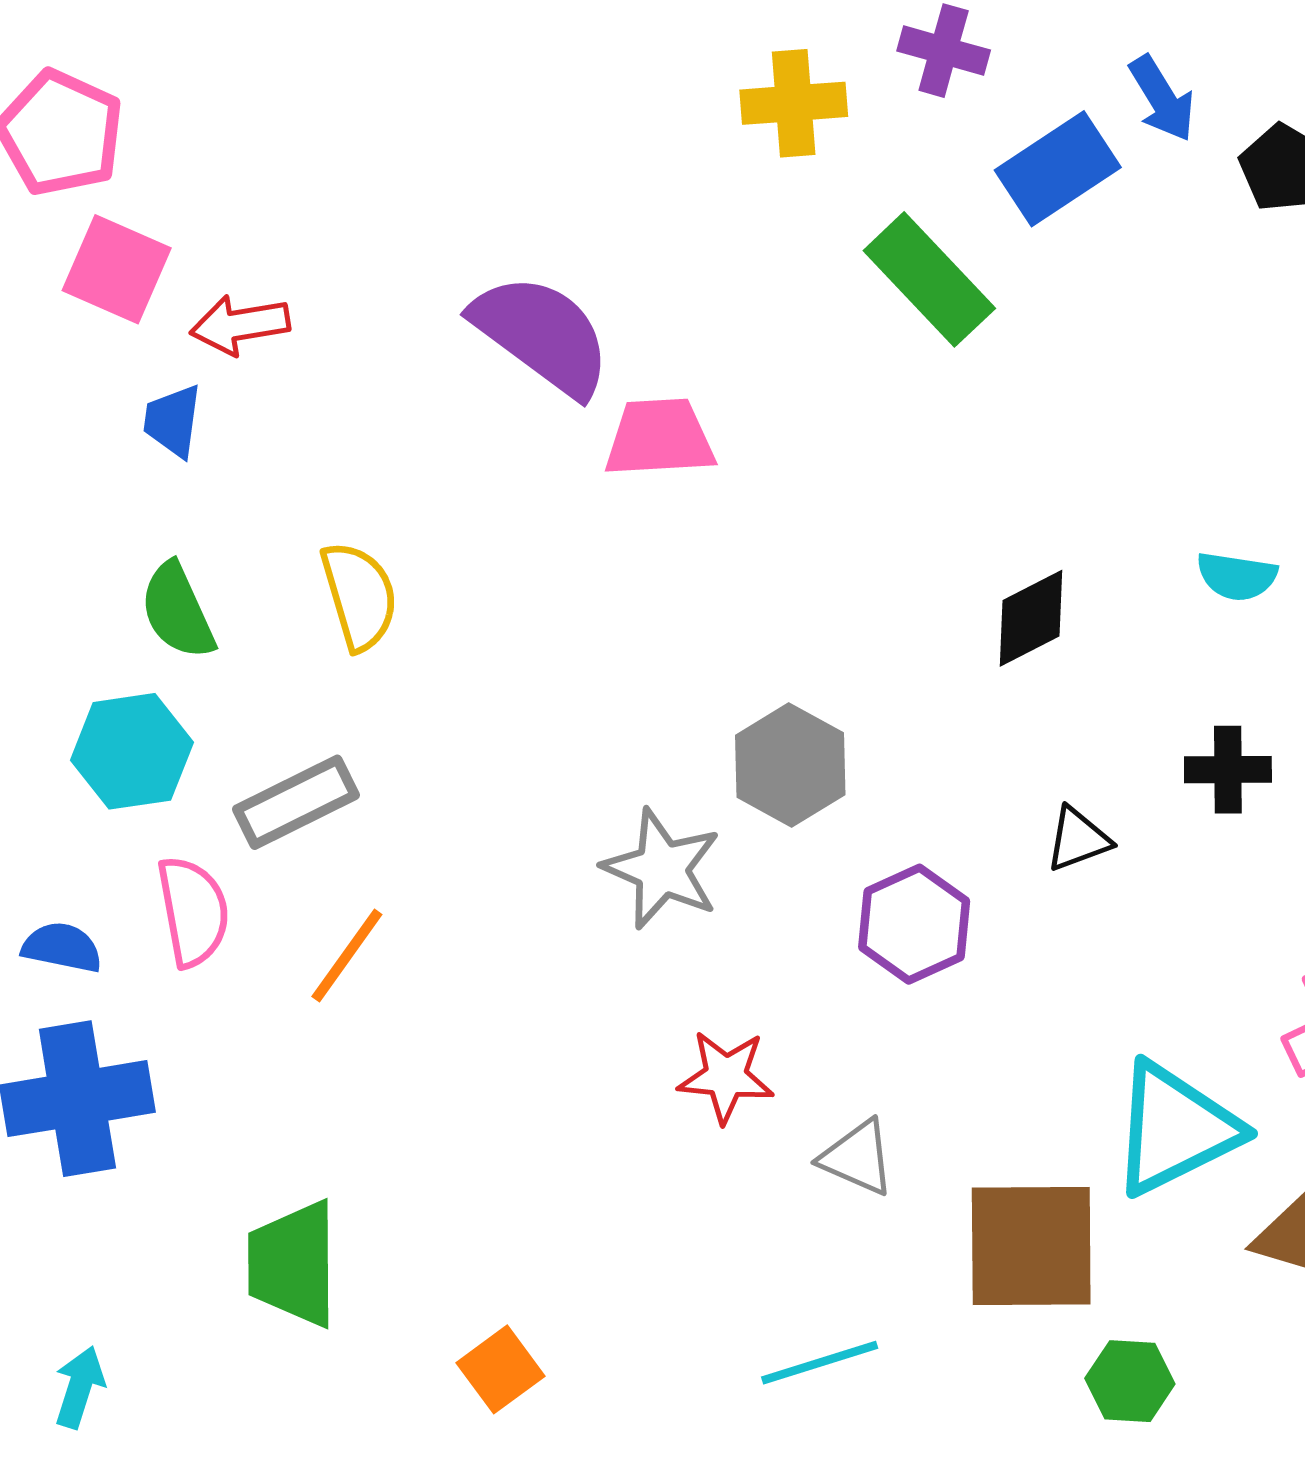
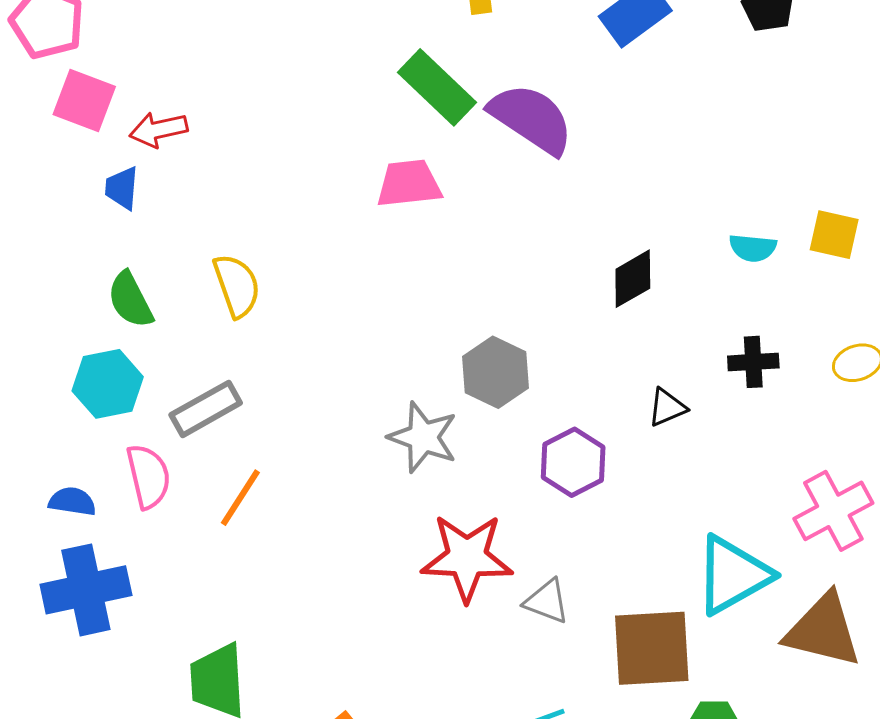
green rectangle: (929, 279) -> (437, 87), moved
purple semicircle: (542, 335) -> (531, 119), moved
red star: (726, 1077) -> (467, 558), size x1.6

